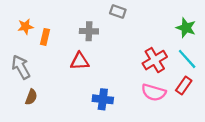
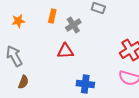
gray cross: (89, 31) -> (73, 25), turned -35
orange rectangle: (45, 37) -> (52, 16), moved

